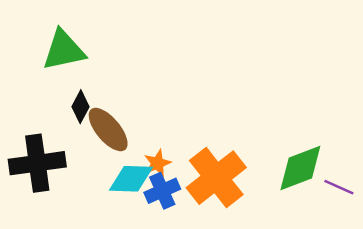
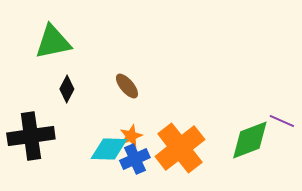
brown ellipse: (108, 130) -> (127, 86), moved, size x0.7
purple line: (339, 187) -> (282, 121), moved

